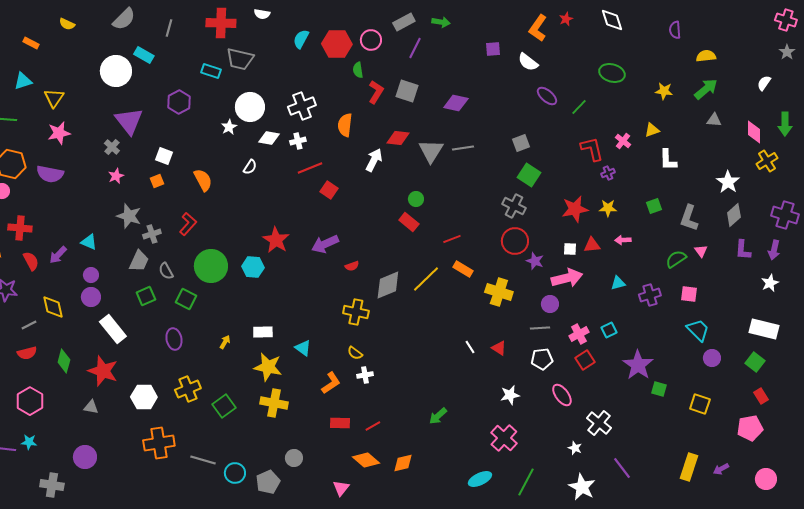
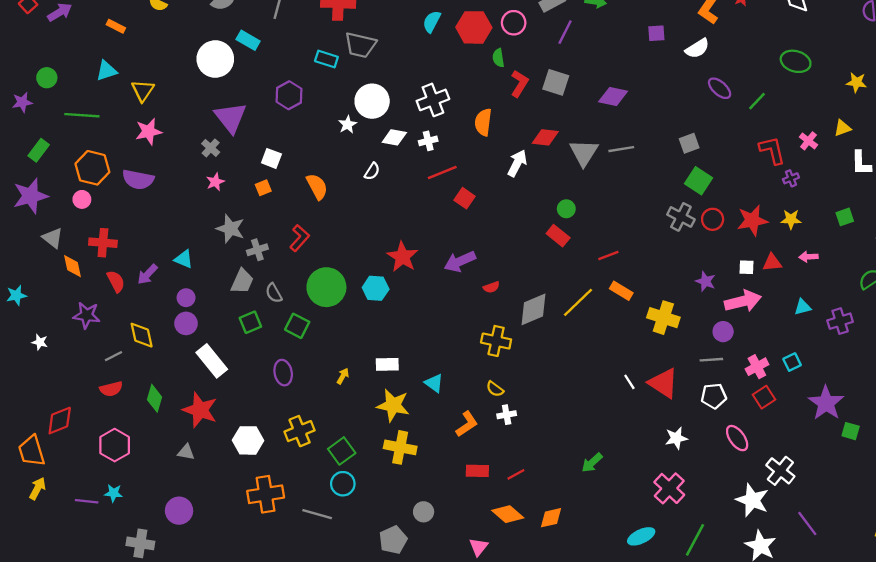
white semicircle: (528, 62) -> (697, 48), turned -70
red circle: (515, 241) -> (713, 219), moved, size x0.7
red triangle: (499, 348) -> (663, 383), size x1.8
white star: (575, 448) -> (752, 500), size x2.0
cyan circle: (235, 473) -> (343, 484), moved

